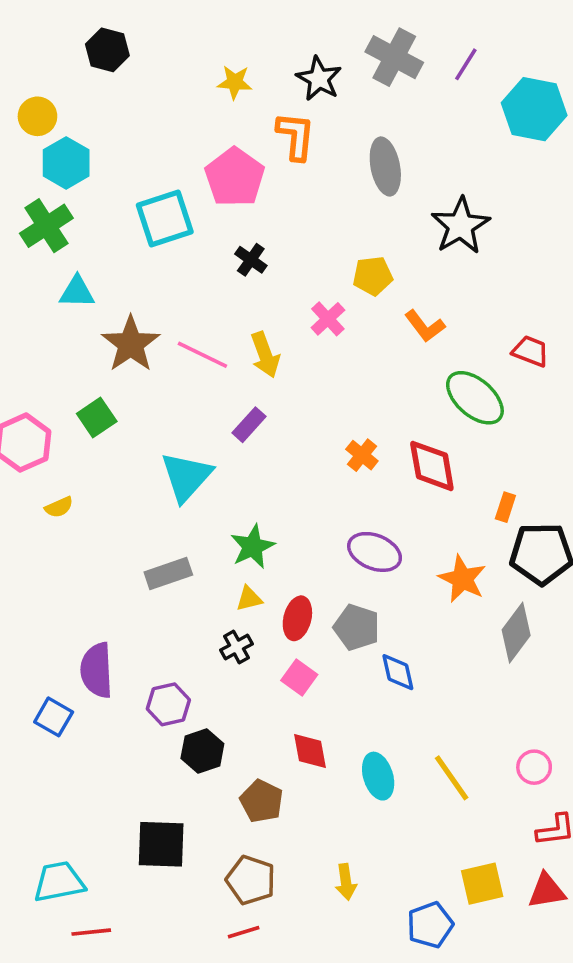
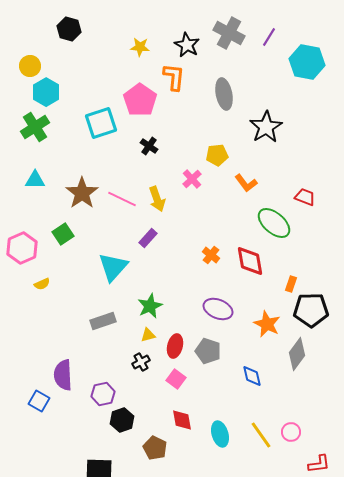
cyan triangle: (77, 292) -> (35, 180), moved
blue diamond: (398, 672) -> (252, 376), moved
pink circle: (534, 767) -> (291, 432), moved

